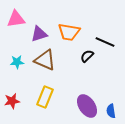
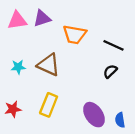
purple triangle: (39, 34) -> (42, 18), moved
black semicircle: (87, 56) -> (110, 71), moved

